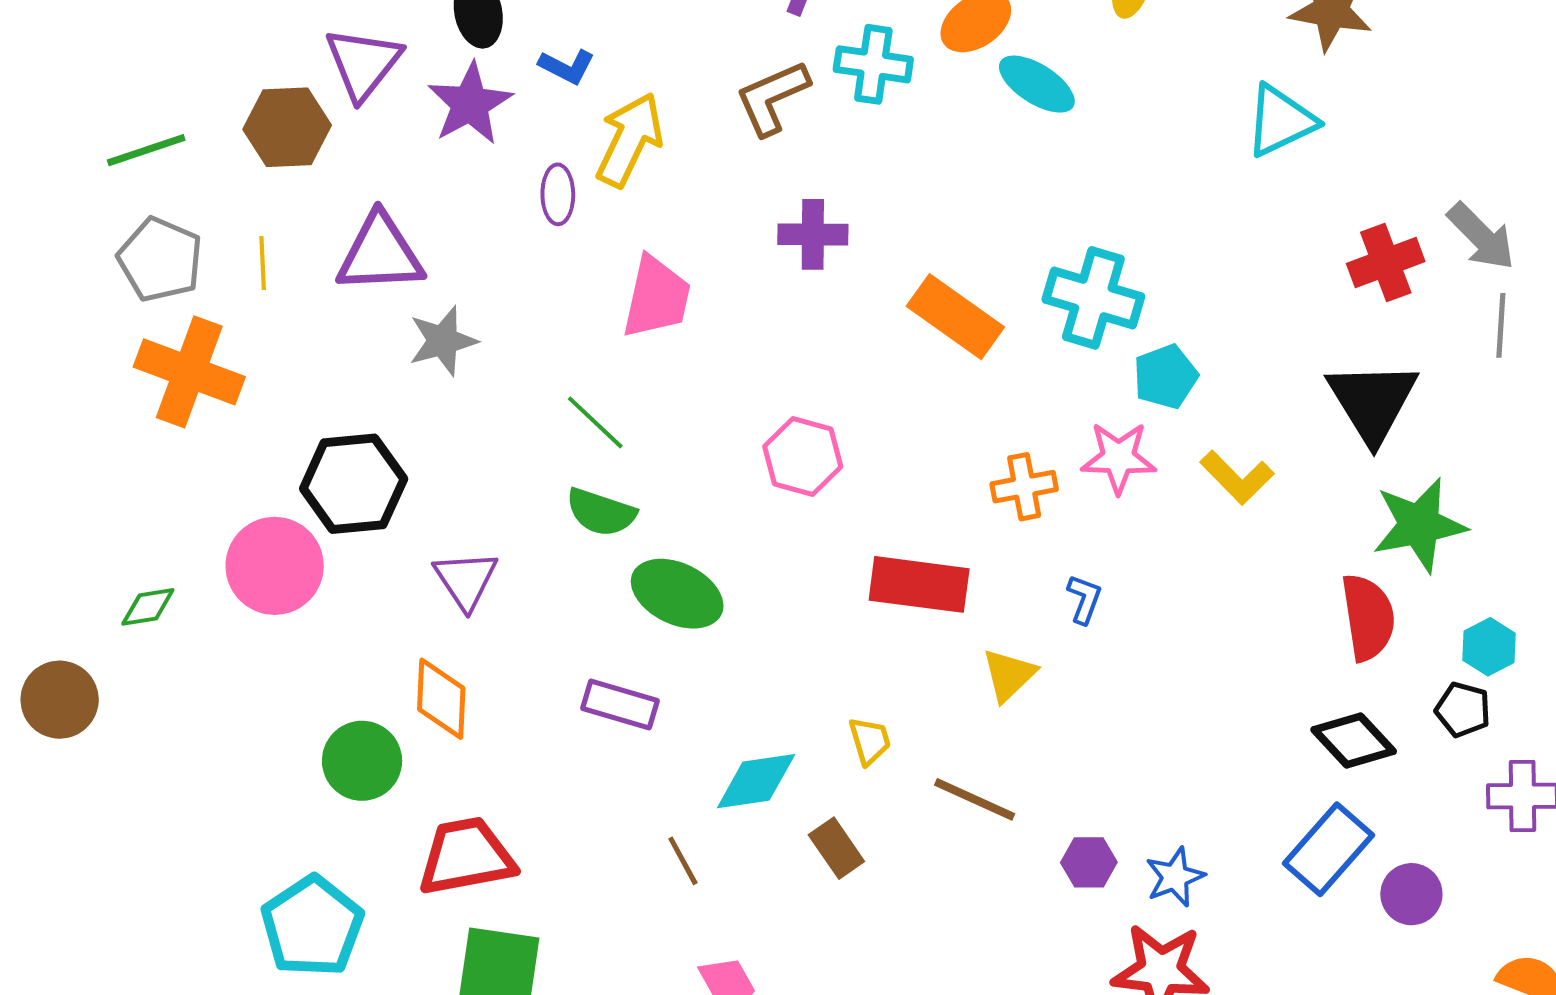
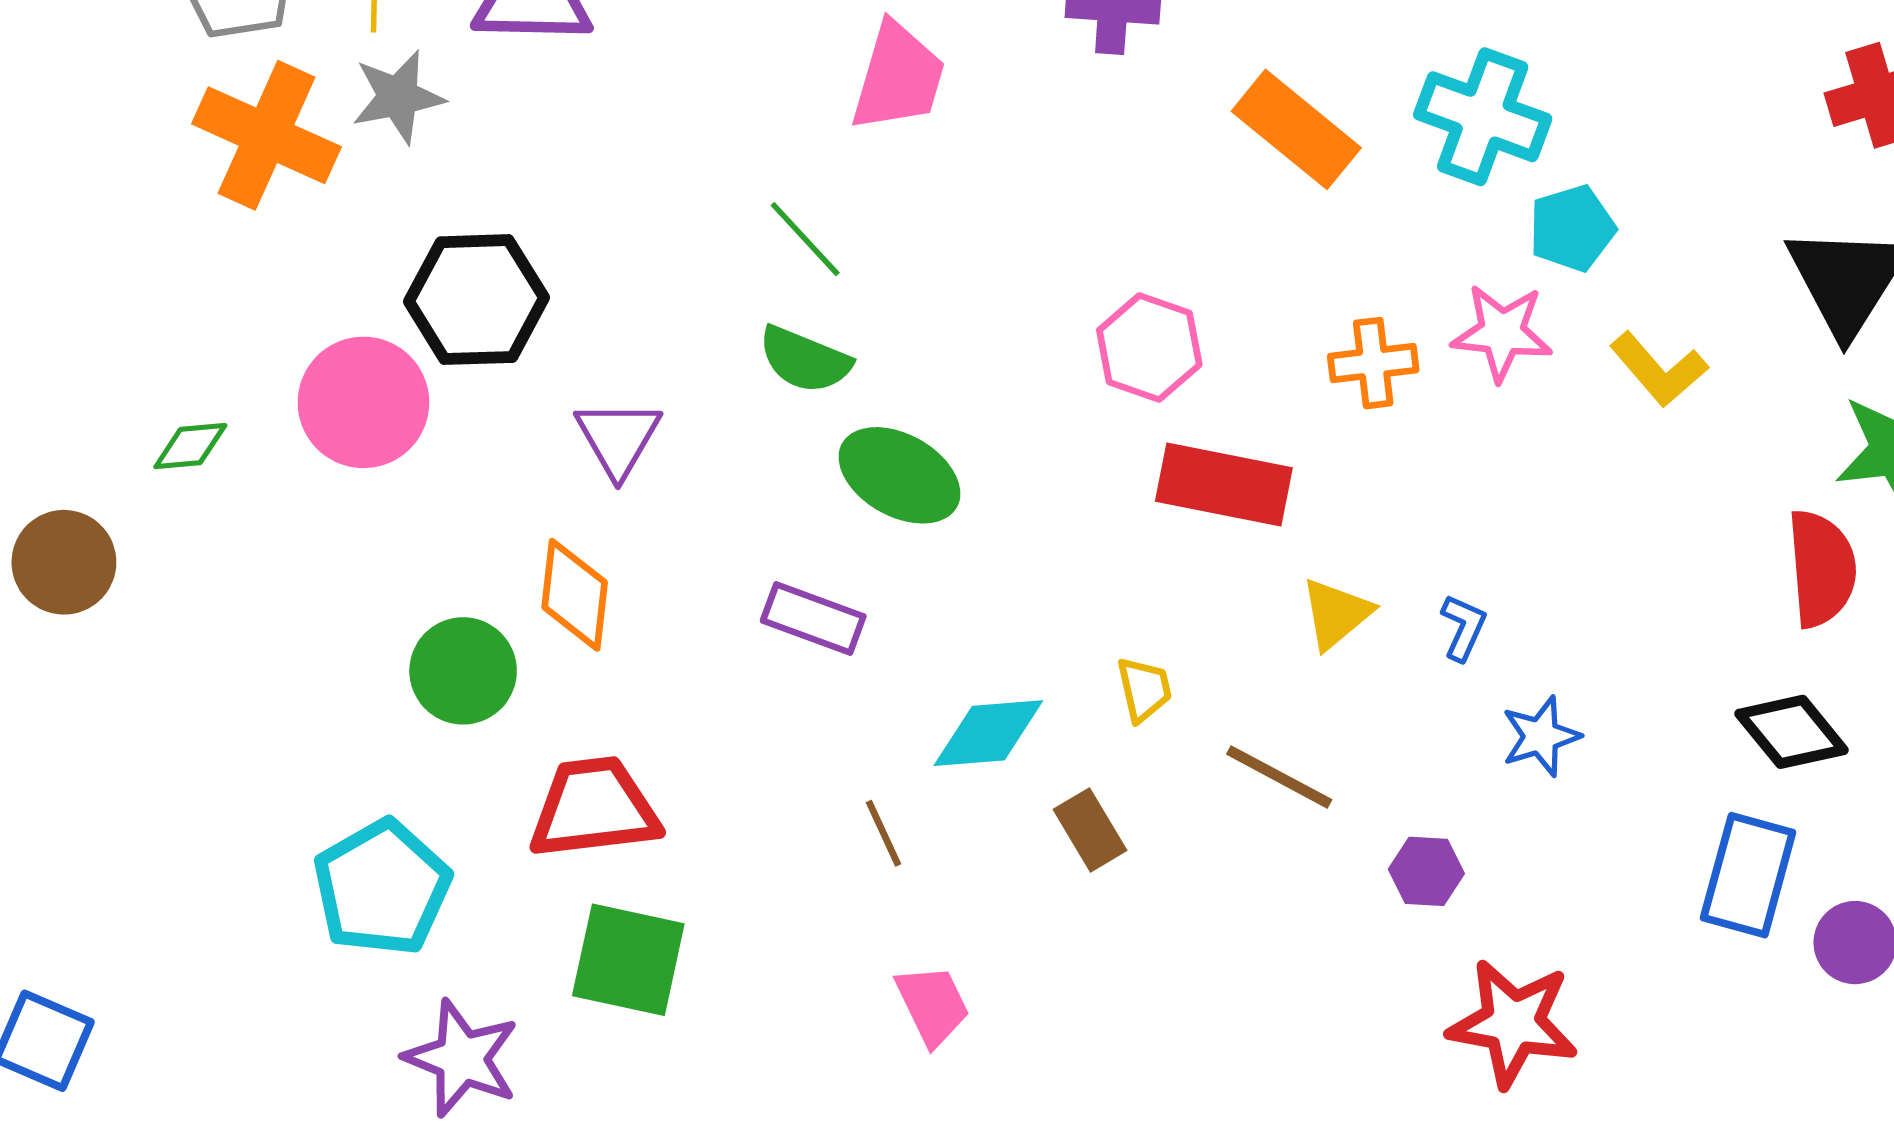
gray star: (443, 341) -> (398, 97), moved
pink hexagon: (803, 456) -> (1149, 347), moved
blue L-shape: (1084, 599) -> (1463, 627), moved
blue rectangle: (1328, 849) -> (1748, 875), turned -30
blue star: (1175, 877) -> (1541, 736), moved

